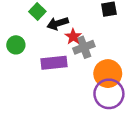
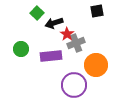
green circle: (16, 45) -> (21, 49), moved
purple circle: (109, 94) -> (74, 85), moved

